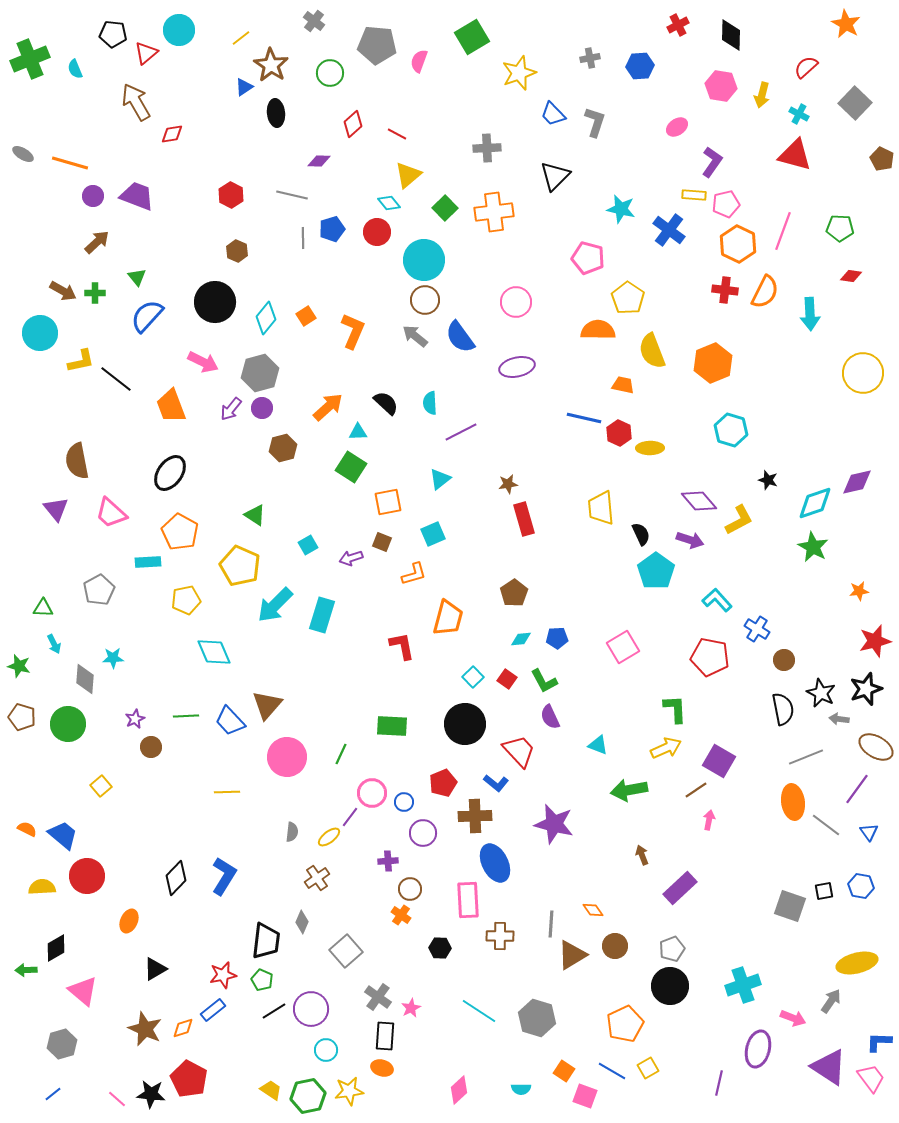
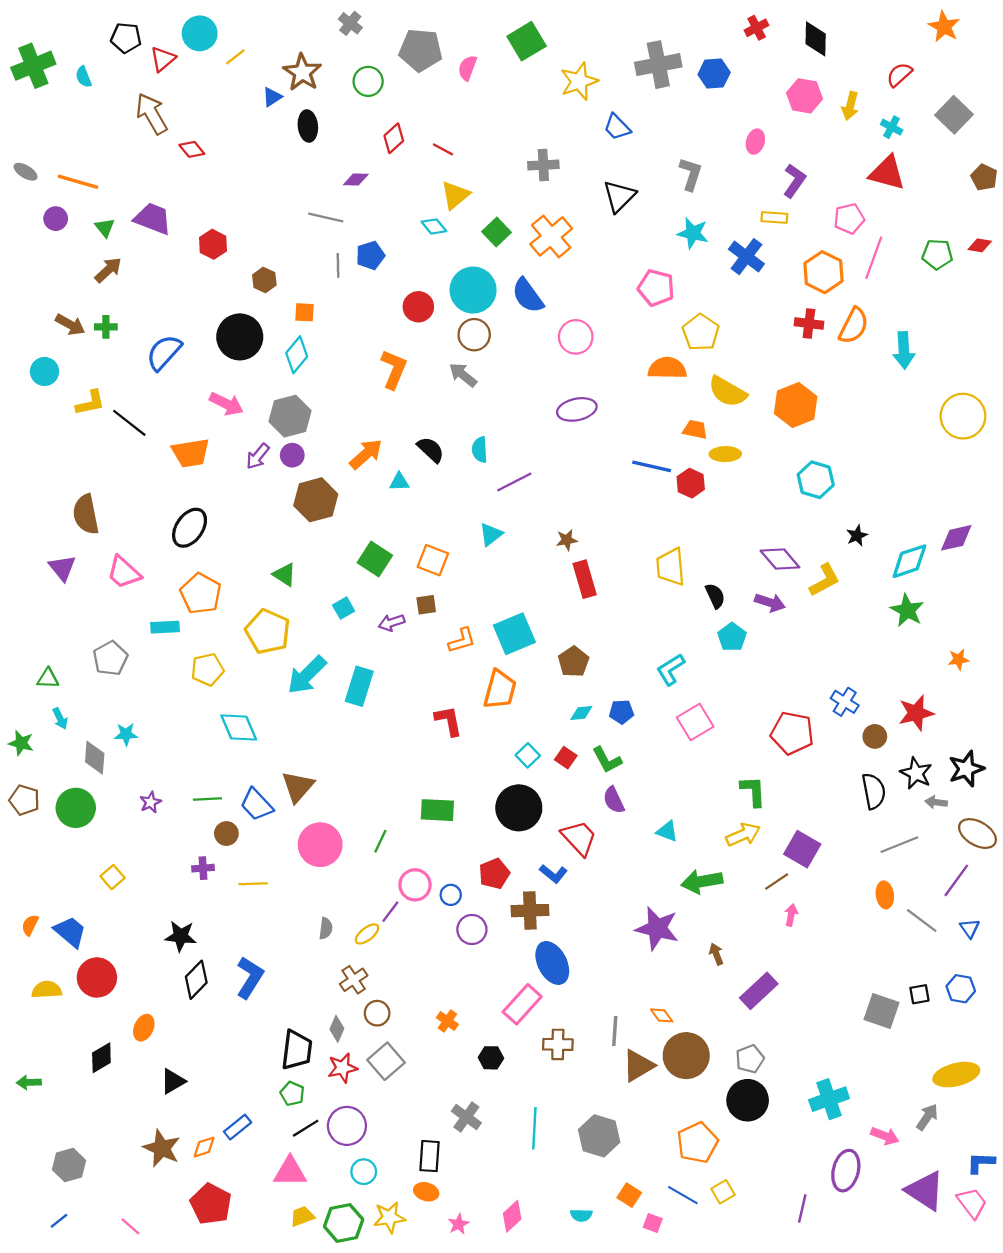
yellow line: (241, 38) -> (235, 57), moved
gray cross: (590, 58) -> (658, 65), size x2.0
gray L-shape: (595, 122) -> (691, 174), moved
pink ellipse: (677, 127) -> (755, 142), turned -40
red diamond: (172, 134) -> (192, 149), turned 60
red hexagon: (231, 195) -> (213, 244), moved
purple circle: (93, 196) -> (56, 219), moved
pink pentagon: (726, 204) -> (849, 219), moved
orange cross: (494, 212) -> (551, 236), turned -33
red circle: (377, 232) -> (418, 307), moved
red diamond: (851, 276) -> (980, 245), moved
green triangle: (137, 277) -> (105, 228), moved
orange square: (306, 316) -> (305, 312), moved, turned 36
cyan circle: (40, 333) -> (44, 371), size x0.7
blue semicircle: (460, 337) -> (528, 296), moved
yellow semicircle: (652, 351) -> (727, 392), turned -39
orange trapezoid: (171, 406) -> (191, 453), turned -78
brown hexagon: (283, 448) -> (316, 500), size x1.4
yellow ellipse: (650, 448) -> (725, 454), moved
green square: (351, 467) -> (375, 559), moved
black star: (768, 480) -> (857, 536), turned 30
orange square: (388, 502) -> (433, 560), turned 32
cyan square: (433, 534) -> (514, 634), moved, size x1.5
brown square: (382, 542) -> (426, 605), turned -30
cyan pentagon: (656, 571) -> (732, 637), size x0.7
cyan L-shape: (717, 600) -> (671, 669), moved, turned -80
red star: (875, 641) -> (916, 713), moved
brown circle: (151, 747) -> (226, 834), moved
orange ellipse: (793, 802) -> (885, 895), size x0.7
purple star: (554, 824) -> (657, 928), moved
orange semicircle: (27, 829) -> (30, 925), turned -90
purple cross: (388, 861) -> (203, 868), moved
brown circle: (410, 889) -> (377, 1013), moved
pink rectangle: (468, 900) -> (522, 1004), turned 45
brown circle: (615, 946) -> (686, 1056), size x1.6
black diamond: (56, 948) -> (101, 1058), moved
red star: (223, 975) -> (342, 1068), moved
pink triangle: (83, 991) -> (290, 1172), moved, turned -40
gray cross: (378, 997) -> (466, 1117), moved
pink star: (411, 1008) -> (459, 1224), moved
cyan line: (479, 1011) -> (534, 1128), turned 60
yellow trapezoid: (271, 1090) -> (302, 1216), turned -55
black star: (151, 1094) -> (181, 936), moved
pink square: (585, 1096) -> (653, 1223), size x0.7

